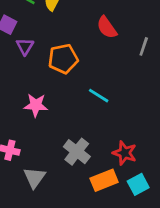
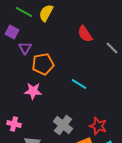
gray line: (144, 46) -> (112, 48), turned -64
orange pentagon: (63, 59) -> (43, 64), moved

